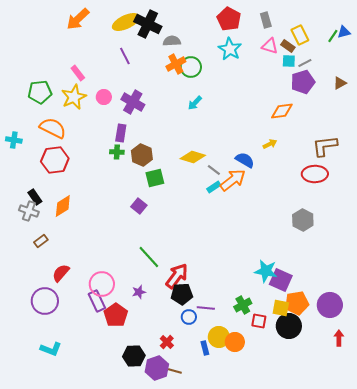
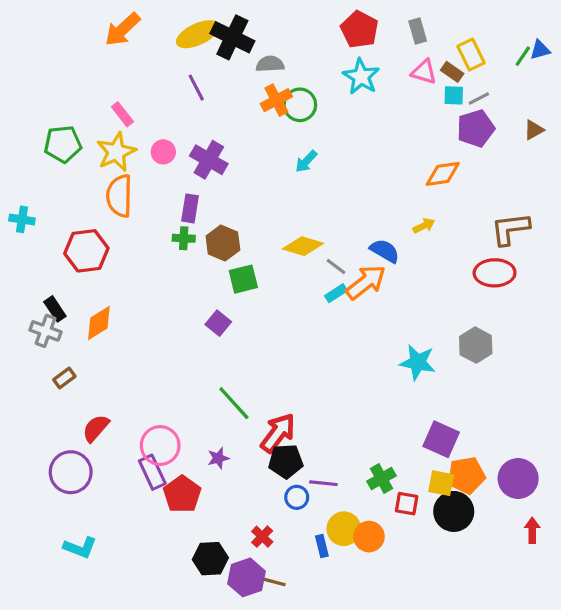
orange semicircle: (53, 128) -> (119, 196), moved, turned -116
cyan star: (266, 271) -> (418, 362), moved

